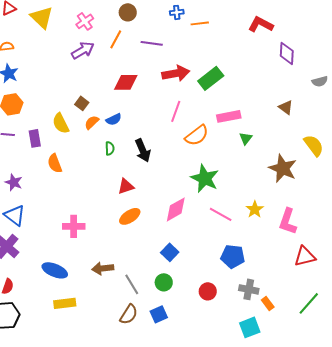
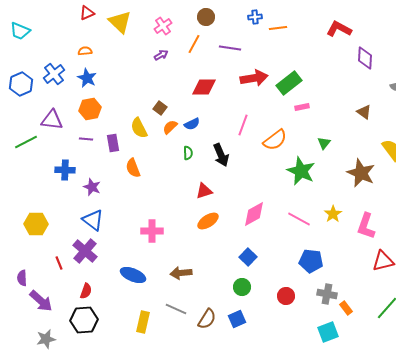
purple arrow: (83, 50) -> (161, 55), size x0.6
pink line: (176, 111) -> (243, 125), moved
pink rectangle: (229, 116) -> (302, 107), moved, size x0.6
green star: (205, 178) -> (301, 171), moved
gray line: (132, 284) -> (176, 309), moved, turned -35
yellow rectangle: (65, 303) -> (143, 322), moved, turned -70

